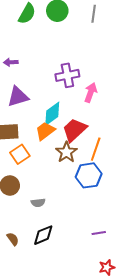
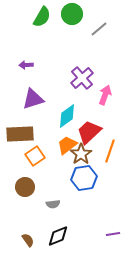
gray line: (94, 14) -> (99, 29), moved, turned 42
purple cross: (67, 75) -> (82, 78), turned -30
orange trapezoid: (45, 131) -> (67, 145), moved
blue hexagon: (89, 175) -> (84, 178), moved

